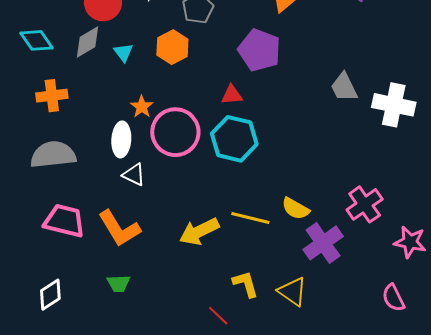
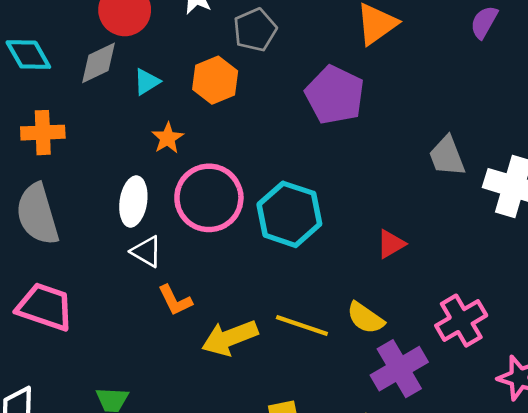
cyan triangle: (123, 52) -> (147, 82), turned 30
red triangle: (232, 95) -> (391, 244), moved, turned -30
orange star: (142, 107) -> (168, 138), moved
gray semicircle: (53, 155) -> (37, 214), turned -105
orange L-shape: (119, 228) -> (175, 300), moved, size x0.6

